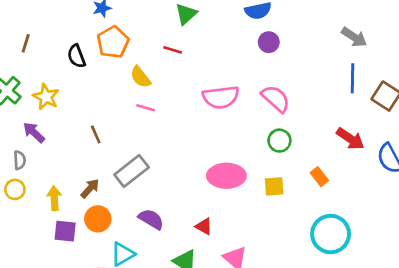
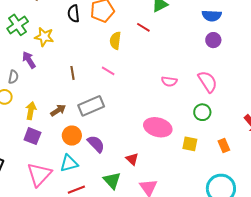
yellow semicircle: (140, 77) -> (115, 41), turned 30
yellow star: (46, 97) -> (44, 37), turned -30
pink semicircle: (221, 97) -> (169, 81), moved, size x0.6
pink line: (146, 108) -> (108, 71), moved
orange circle: (98, 219) -> (72, 136), moved

